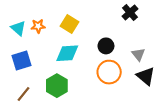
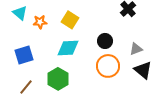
cyan triangle: (18, 28) -> (20, 13), moved
gray triangle: (138, 54) -> (136, 49), turned 48

